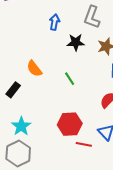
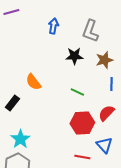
blue arrow: (55, 22) -> (53, 26), moved
green line: (70, 79) -> (77, 92), moved, turned -32
red hexagon: (70, 124) -> (82, 123), moved

